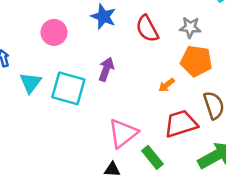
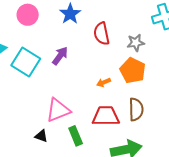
gray star: (190, 27) -> (136, 43), turned -30

